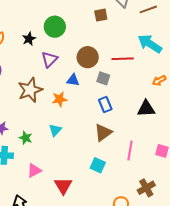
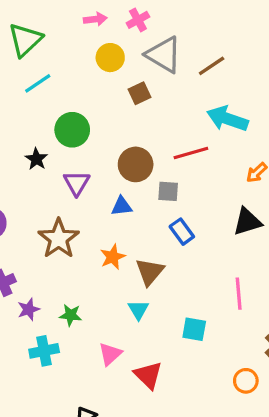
orange star: (59, 99) -> (113, 257), moved
cyan triangle: (55, 130) -> (138, 310), moved
brown triangle: (103, 133) -> (150, 272), moved
pink triangle: (34, 171) -> (110, 354), moved

